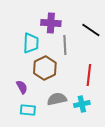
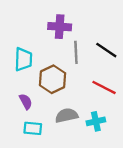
black line: (91, 30) -> (106, 50), moved
cyan trapezoid: (31, 43) -> (23, 59), moved
red line: (89, 75) -> (104, 87), turned -70

